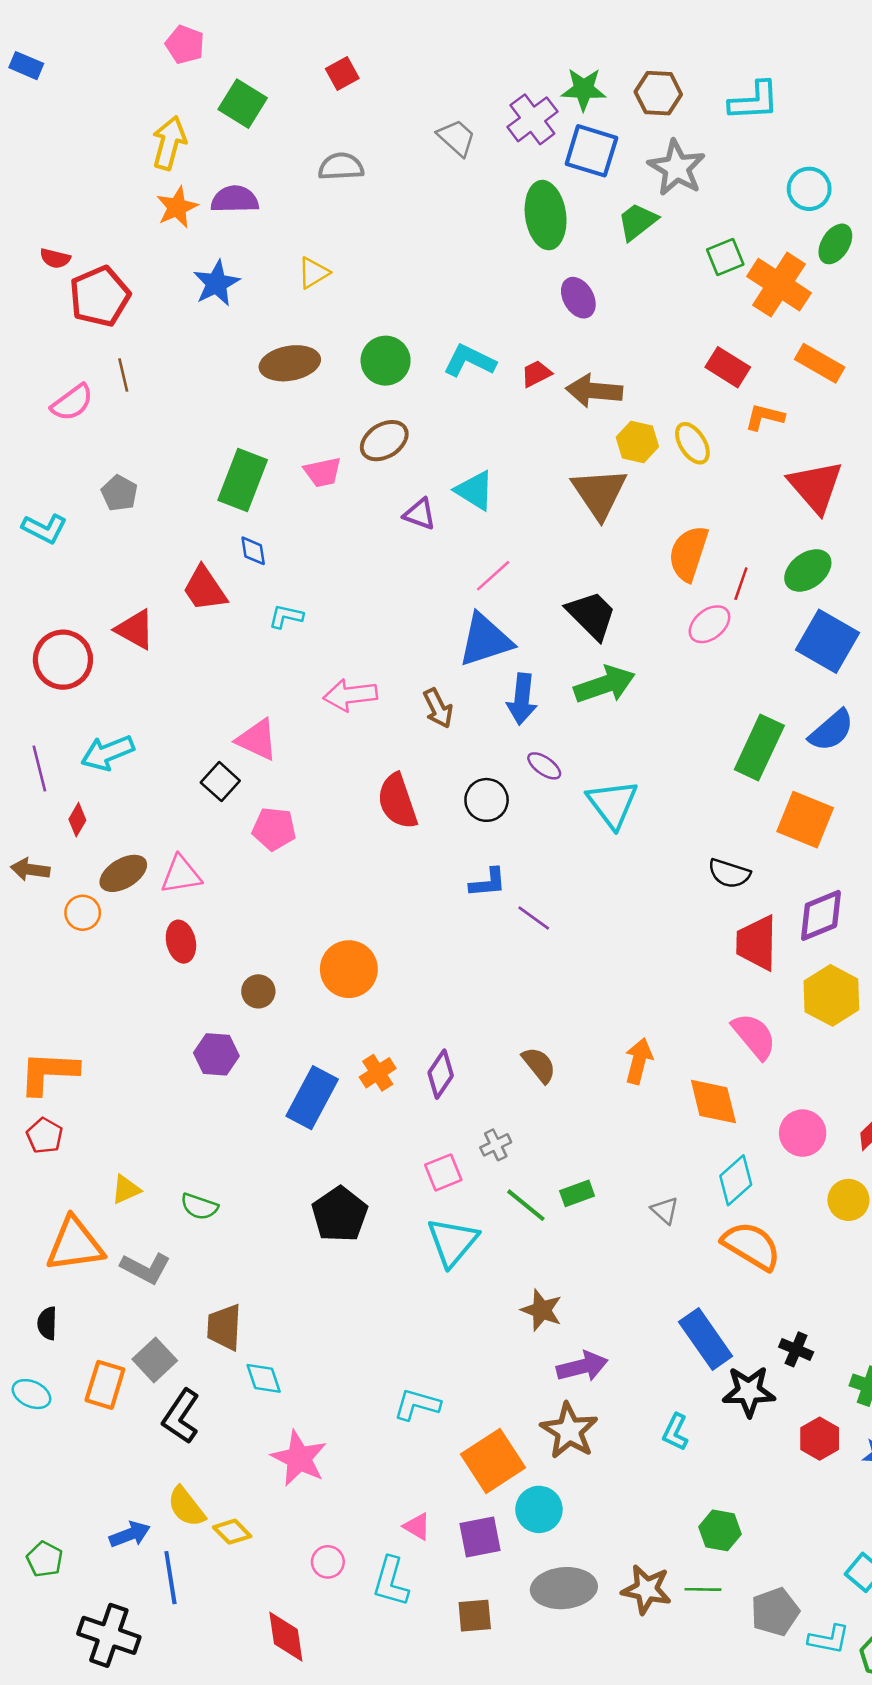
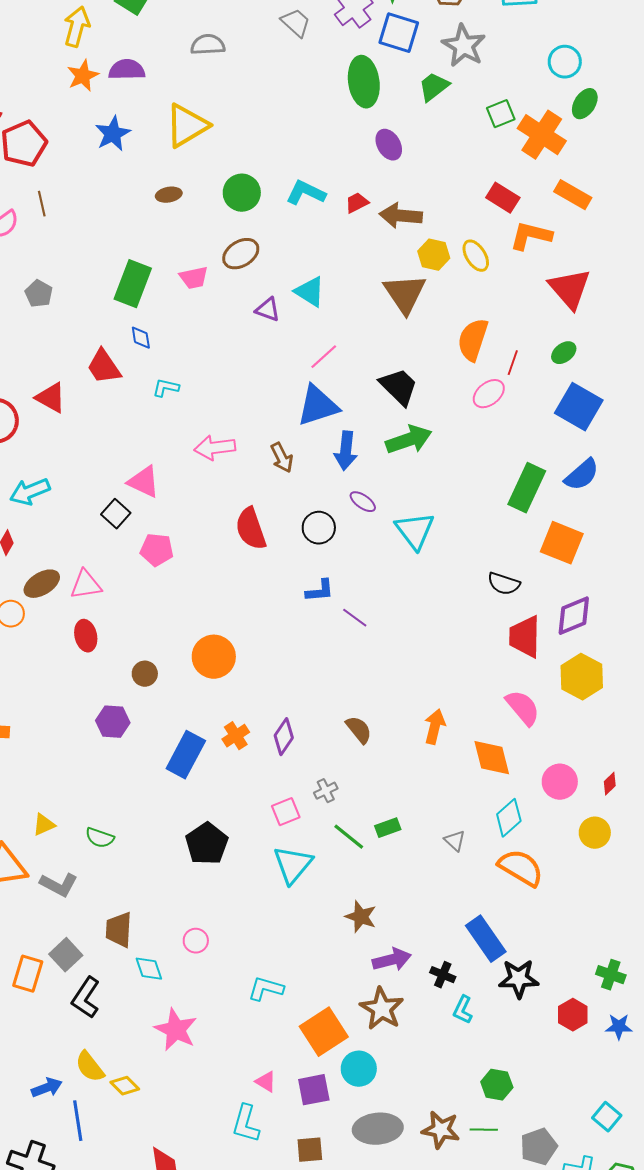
yellow triangle: (313, 273) -> (187, 126), size x1.8
brown ellipse: (290, 363) -> (169, 195), size x0.6
orange L-shape: (765, 417) -> (531, 236), size x1.4
green ellipse: (808, 570) -> (564, 353), size x0.7
black cross: (796, 1349) -> (443, 975), moved
pink circle: (328, 1562) -> (196, 941), moved

